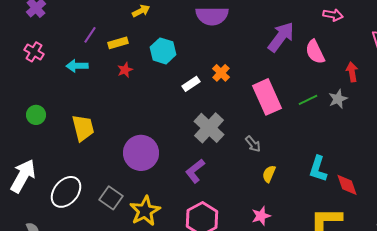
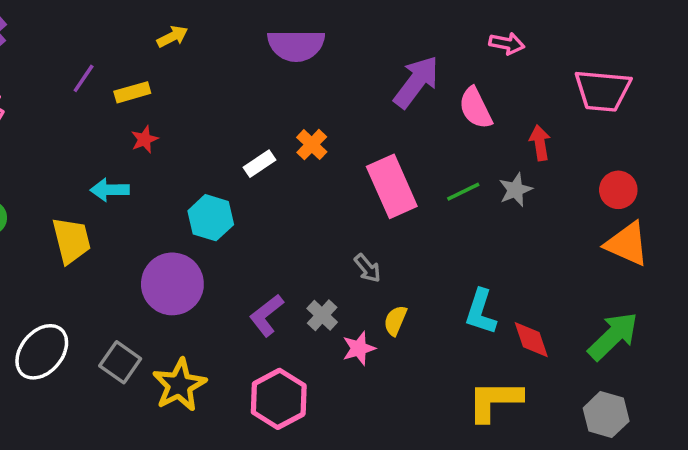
cyan hexagon: (163, 51) -> (211, 218), moved
cyan arrow: (77, 66) -> (110, 190), moved
gray cross: (209, 128) -> (322, 315), moved, size x0.6
pink star: (261, 216) -> (359, 348), moved

